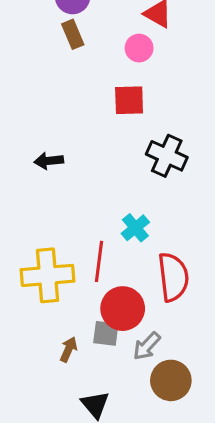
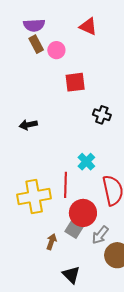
pink circle: (139, 48) -> (56, 50), moved
black cross: (167, 156) -> (102, 115), size x0.7
gray square: (106, 333) -> (74, 229), turned 30

